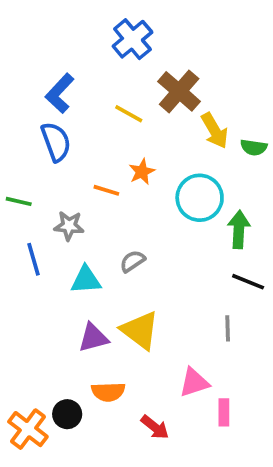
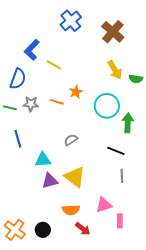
brown cross: (179, 91) -> (113, 32), moved
yellow line: (129, 114) -> (54, 65), moved
blue semicircle: (56, 142) -> (18, 79), moved, turned 40
gray star: (69, 226) -> (31, 104), moved
cyan triangle: (86, 280) -> (43, 160), moved
black line: (248, 282) -> (116, 151), moved
orange semicircle: (108, 392) -> (71, 210), moved
black circle: (67, 414) -> (43, 230), moved

